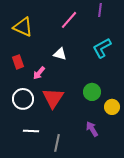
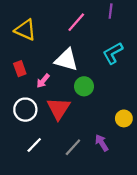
white triangle: (60, 54) -> (66, 60), size x1.6
green circle: (92, 92) -> (84, 86), moved
white line: (31, 131) -> (34, 145), turned -49
gray line: (57, 143) -> (73, 147), moved, turned 30

